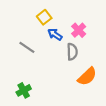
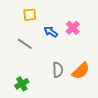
yellow square: (44, 17) -> (30, 15), moved, turned 32
gray semicircle: (72, 52) -> (58, 70), moved

